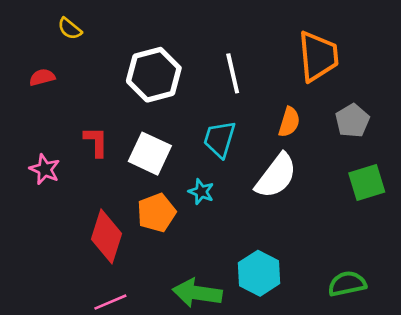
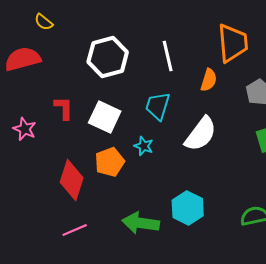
red semicircle: (42, 77) -> (23, 59), size x1.8
orange semicircle: (289, 122) -> (209, 80), moved

